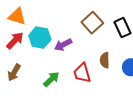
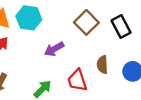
cyan hexagon: (40, 38) -> (29, 18), moved

